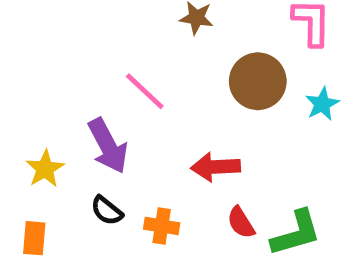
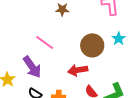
brown circle: (258, 81) -> (92, 45), moved

